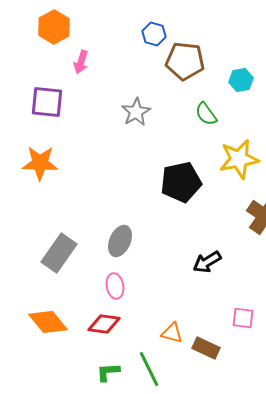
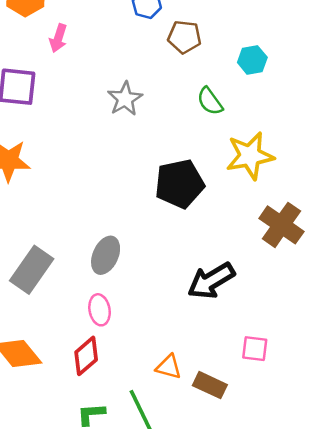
brown pentagon: (185, 61) -> (184, 37), size x0.7
black arrow: (207, 262) -> (211, 281), size x1.4
red diamond: (104, 324) -> (86, 356), turned -48

